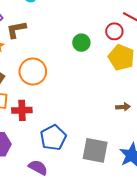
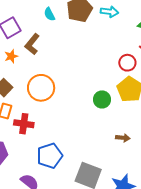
brown L-shape: (16, 30) -> (32, 44), turned -50
green circle: (81, 43) -> (102, 99), moved

